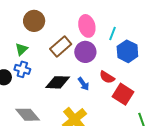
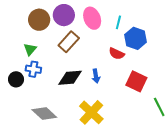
purple circle: (85, 52) -> (64, 15), moved
red semicircle: (107, 77) -> (117, 54), moved
blue arrow: (84, 84) -> (96, 76), turned 32

